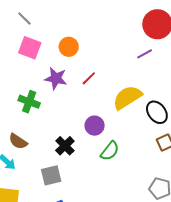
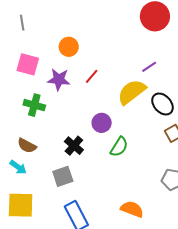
gray line: (24, 19) -> (22, 23), turned 42
pink square: (30, 48) -> (28, 64), moved
purple line: (145, 54) -> (149, 67), moved

